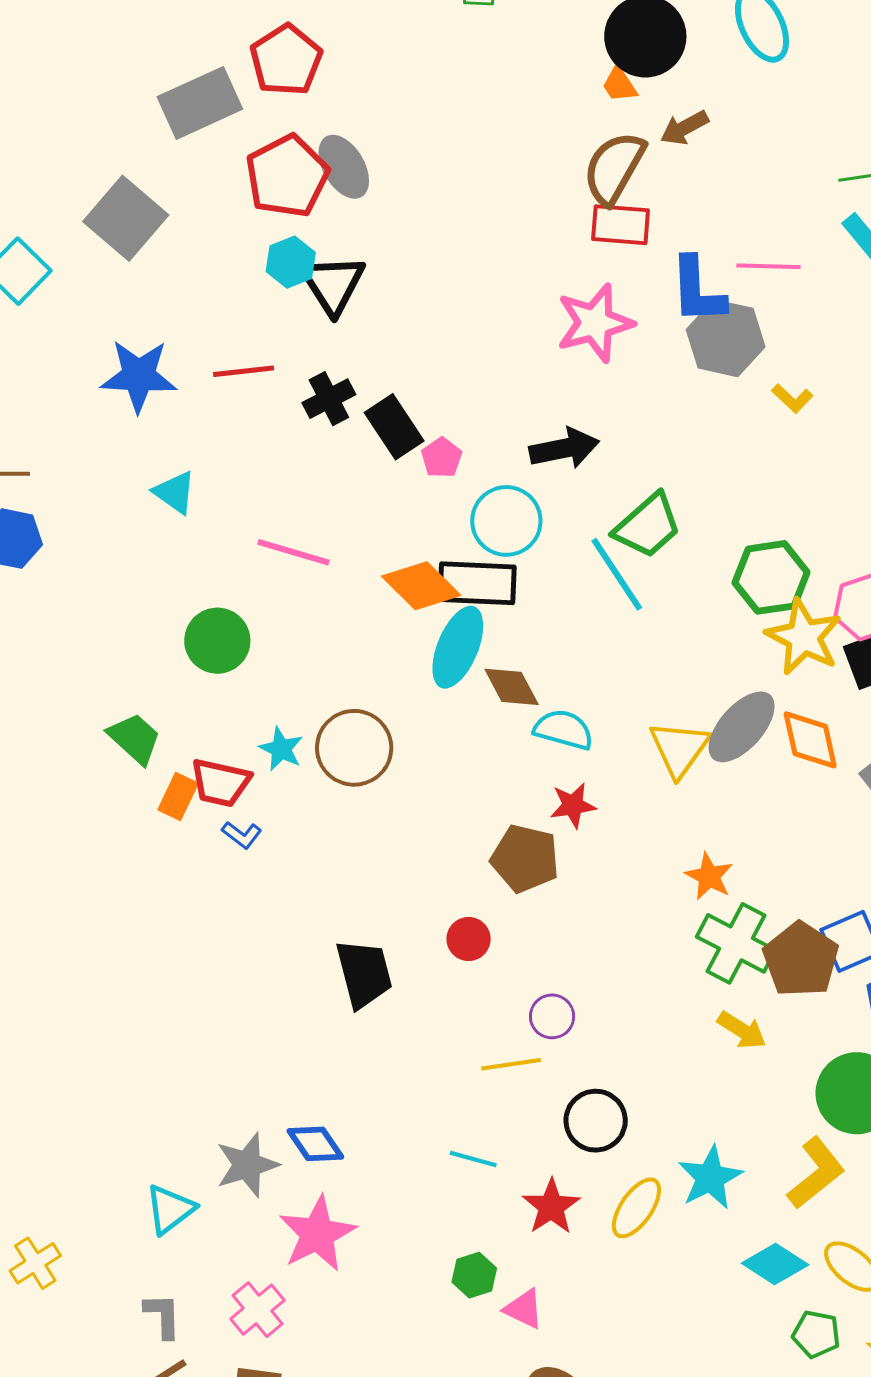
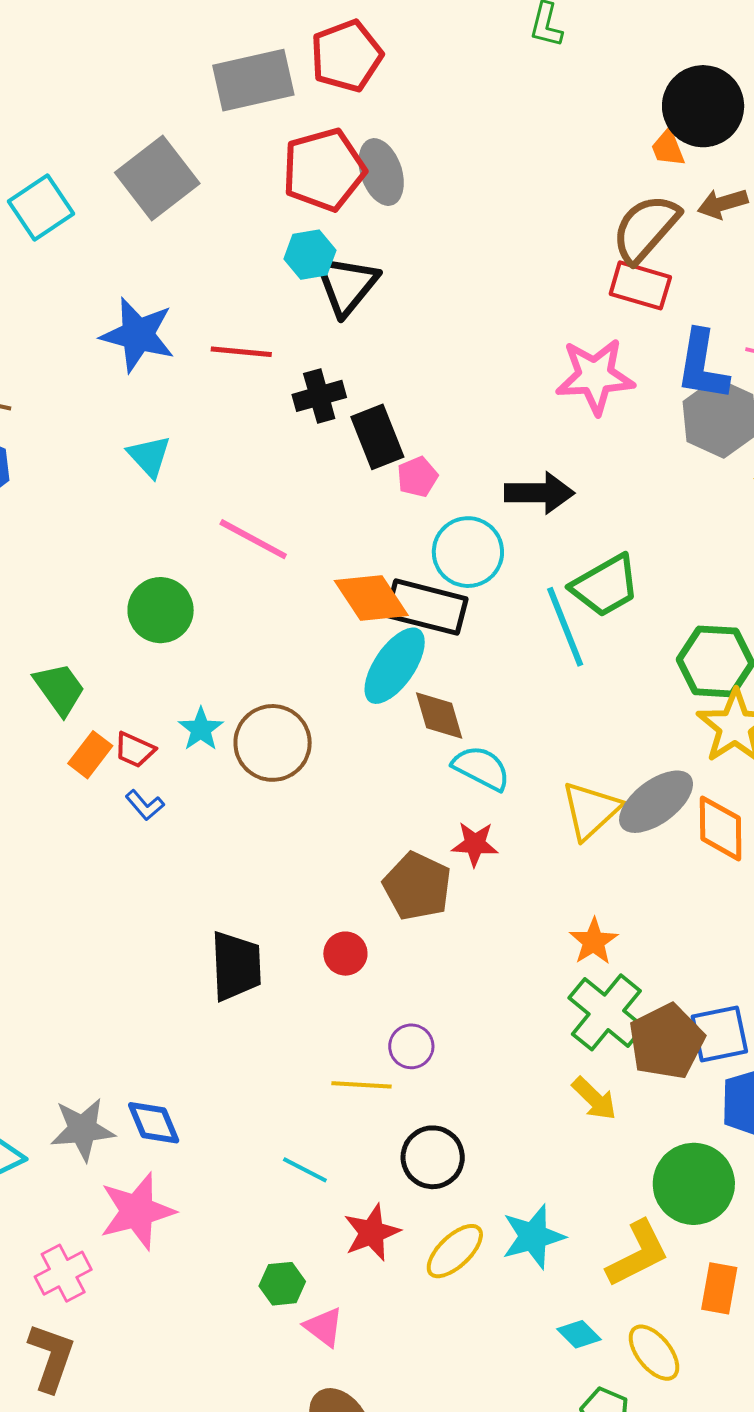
red trapezoid: (221, 783) -> (135, 750), size x0.7
cyan diamond: (775, 1264) -> (579, 1334), size x0.7

